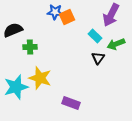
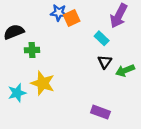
green arrow: (116, 44) -> (125, 70), moved
cyan star: (16, 87) -> (17, 93), size x0.7
purple rectangle: (71, 103) -> (100, 112), moved

